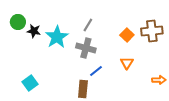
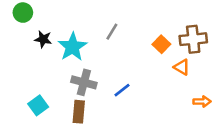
green circle: (18, 22) -> (23, 13), moved
gray cross: (86, 48) -> (84, 82), moved
orange triangle: (127, 63) -> (182, 67), moved, turned -32
brown rectangle: (83, 89) -> (79, 112), moved

